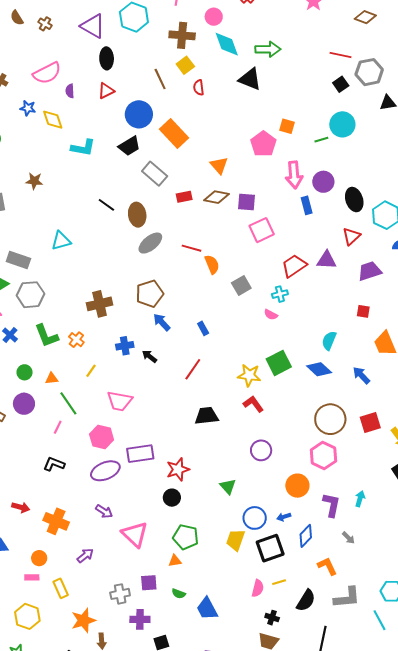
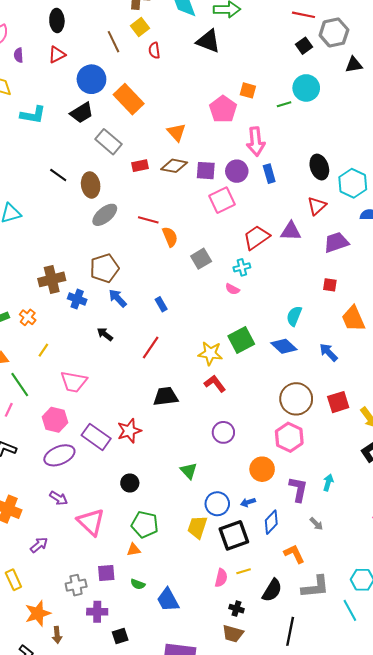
purple circle: (323, 182) -> (237, 171), moved
blue cross: (125, 346) -> (77, 299), moved, turned 30
purple rectangle: (140, 454) -> (96, 437), turned 44
red star: (178, 469) -> (129, 431), moved

